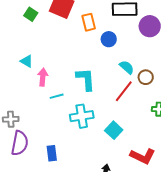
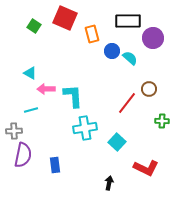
cyan semicircle: (127, 67) -> (130, 58), moved
pink arrow: (43, 77) -> (46, 89), turned -96
cyan L-shape: (86, 79) -> (73, 96), moved
cyan line: (57, 96) -> (31, 110), moved

